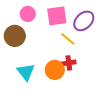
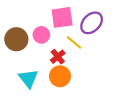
pink circle: (28, 14) -> (41, 35), moved
red cross: (69, 63) -> (58, 57), moved, turned -32

